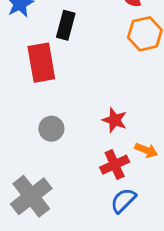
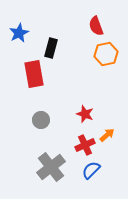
orange arrow: (146, 150) -> (107, 135), turned -63
gray cross: (31, 196) -> (51, 167), moved

